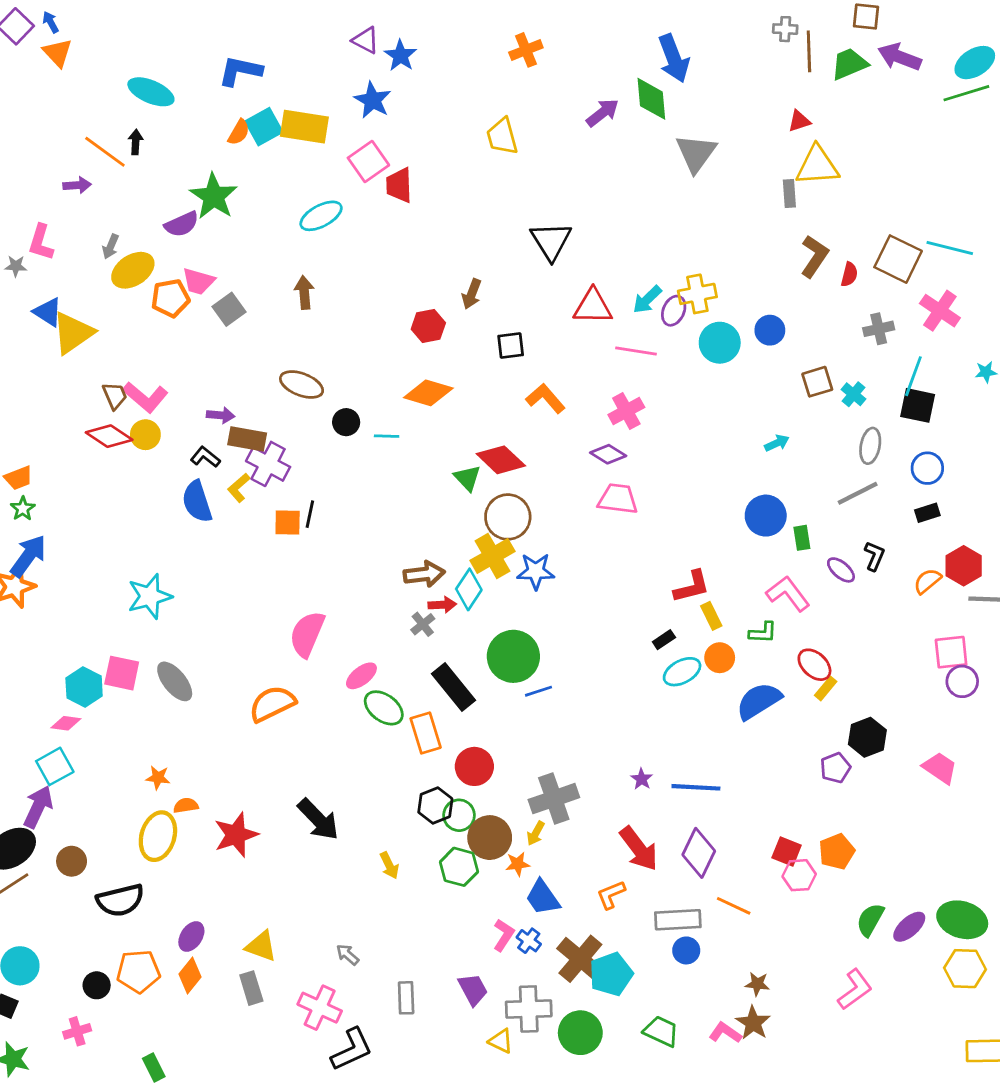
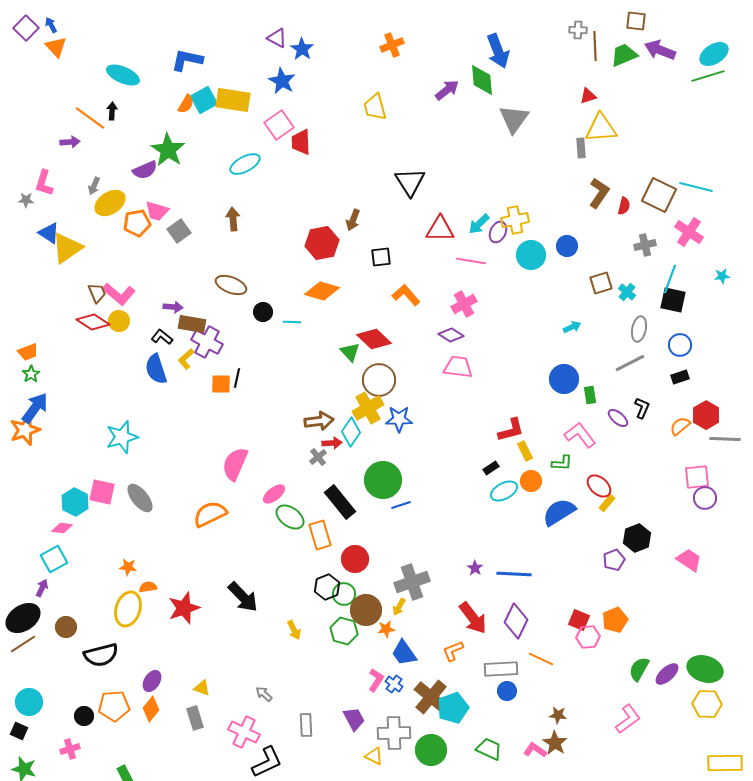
red hexagon: (428, 326) -> (322, 243), size x1.4
purple arrow: (38, 807) -> (42, 588), size x0.6
yellow triangle: (261, 946) -> (202, 688), size x0.7

